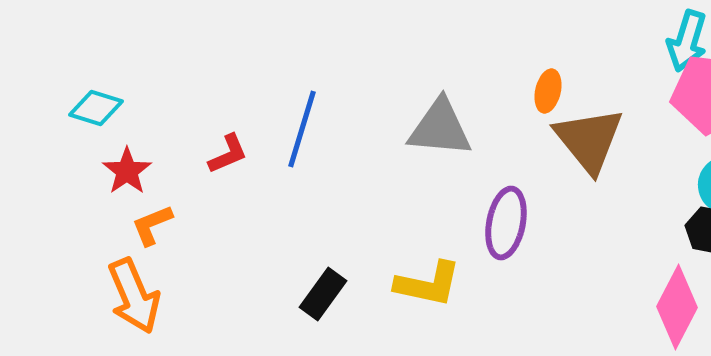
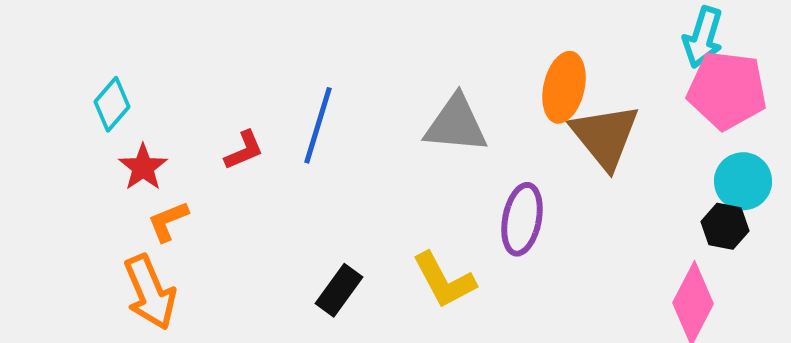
orange ellipse: (548, 91) -> (564, 87), size x1.6
cyan diamond: (96, 108) -> (112, 104), turned -66
yellow L-shape: (428, 284) -> (444, 280), turned 50

